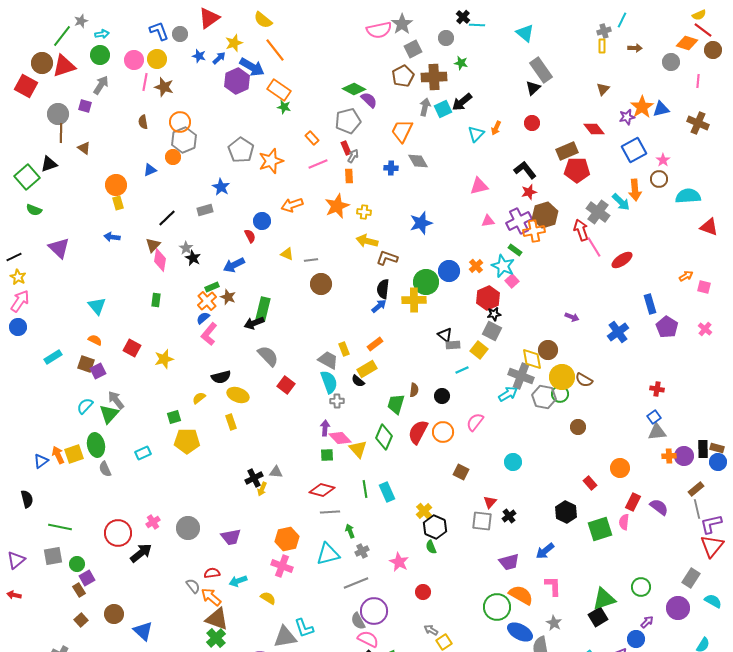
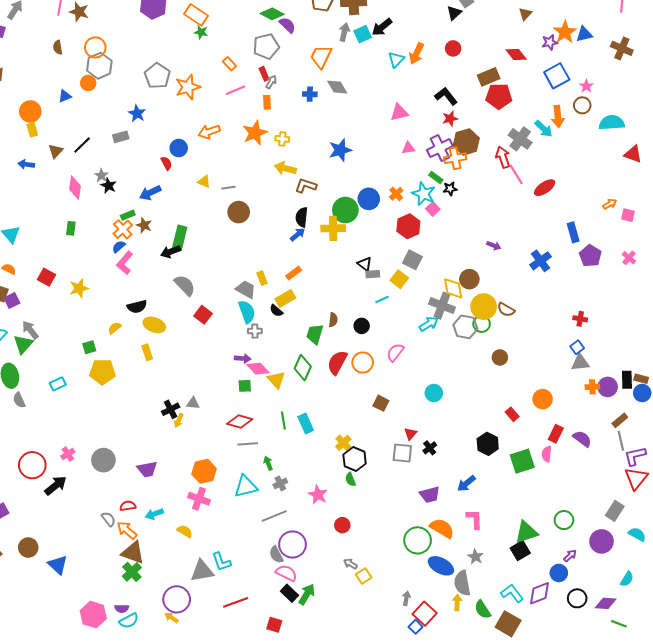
orange arrow: (496, 128) -> (417, 53), size x1.5
brown triangle: (153, 245) -> (56, 151), moved
black star: (494, 314) -> (450, 189), moved
purple arrow: (325, 428) -> (243, 358), turned 91

